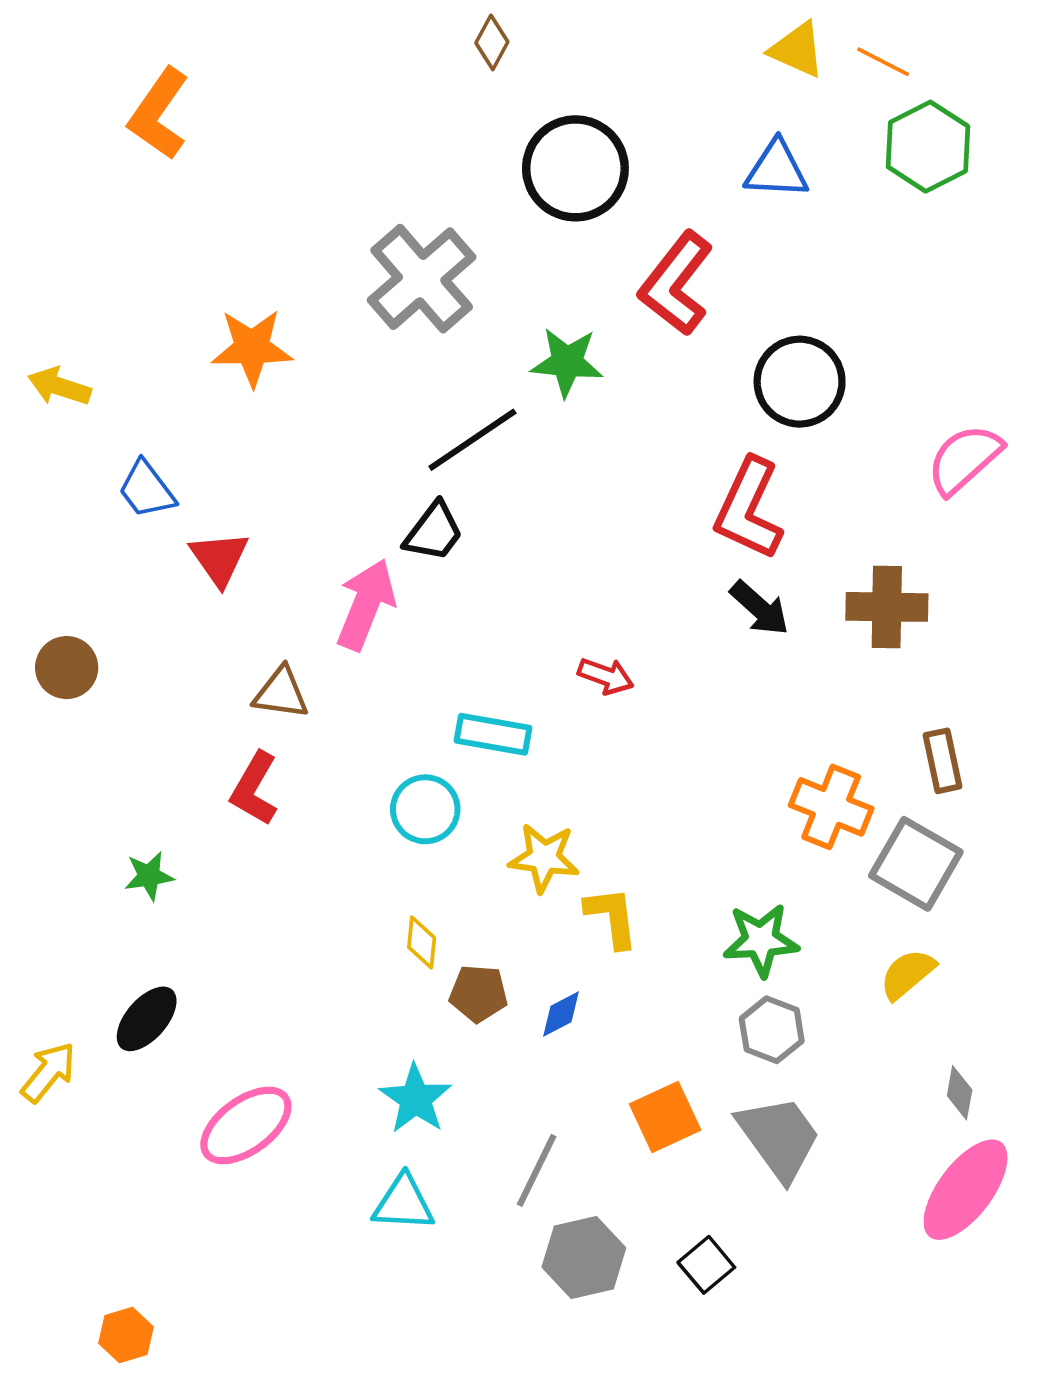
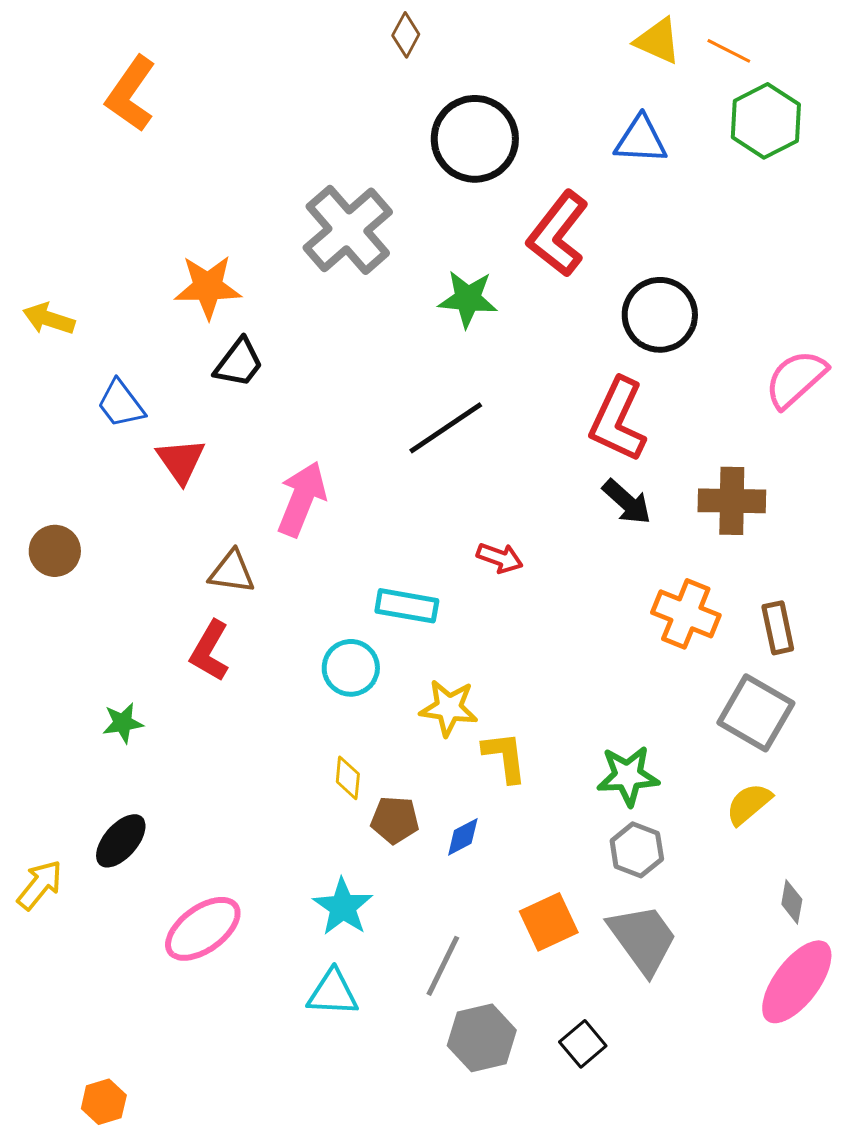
black line: (472, 440) -> (446, 428), moved
black trapezoid: (434, 532) -> (239, 363), moved
orange cross: (831, 807) -> (686, 614), moved

